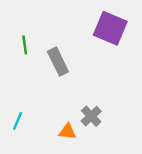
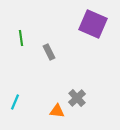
gray rectangle: (58, 62) -> (49, 52), size x0.7

